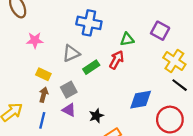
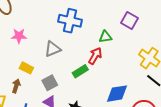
purple square: (160, 31) -> (129, 21), moved
green rectangle: (91, 67) -> (80, 71), moved
brown arrow: (44, 95) -> (16, 86), moved

